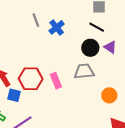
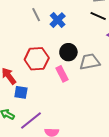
black circle: (90, 48) -> (68, 52), moved
red hexagon: (31, 79) -> (37, 59), moved

